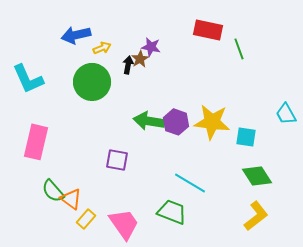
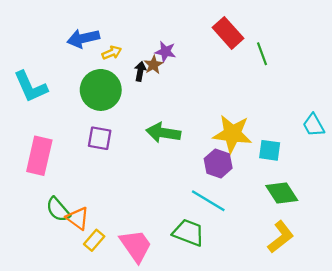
red rectangle: (208, 30) -> (228, 33), turned 36
purple hexagon: (176, 122) -> (218, 163), moved
purple square: (117, 160) -> (100, 138), moved

